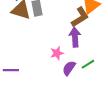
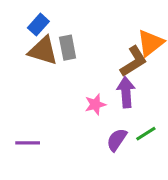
pink star: (57, 53) -> (95, 104), moved

